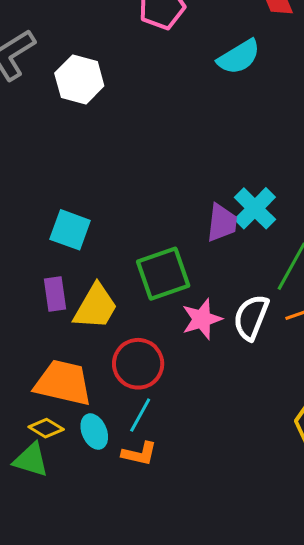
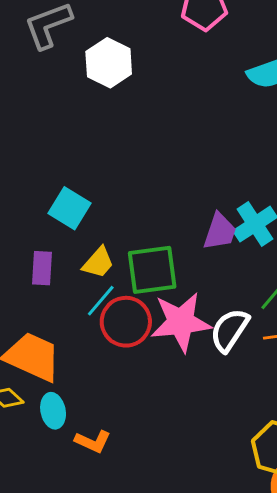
yellow trapezoid: (96, 307) -> (98, 263), moved, size x0.7
pink star: (202, 319) -> (181, 322), size x1.5
red circle: (138, 364) -> (126, 322), moved
cyan line: (140, 415) -> (101, 301), moved

